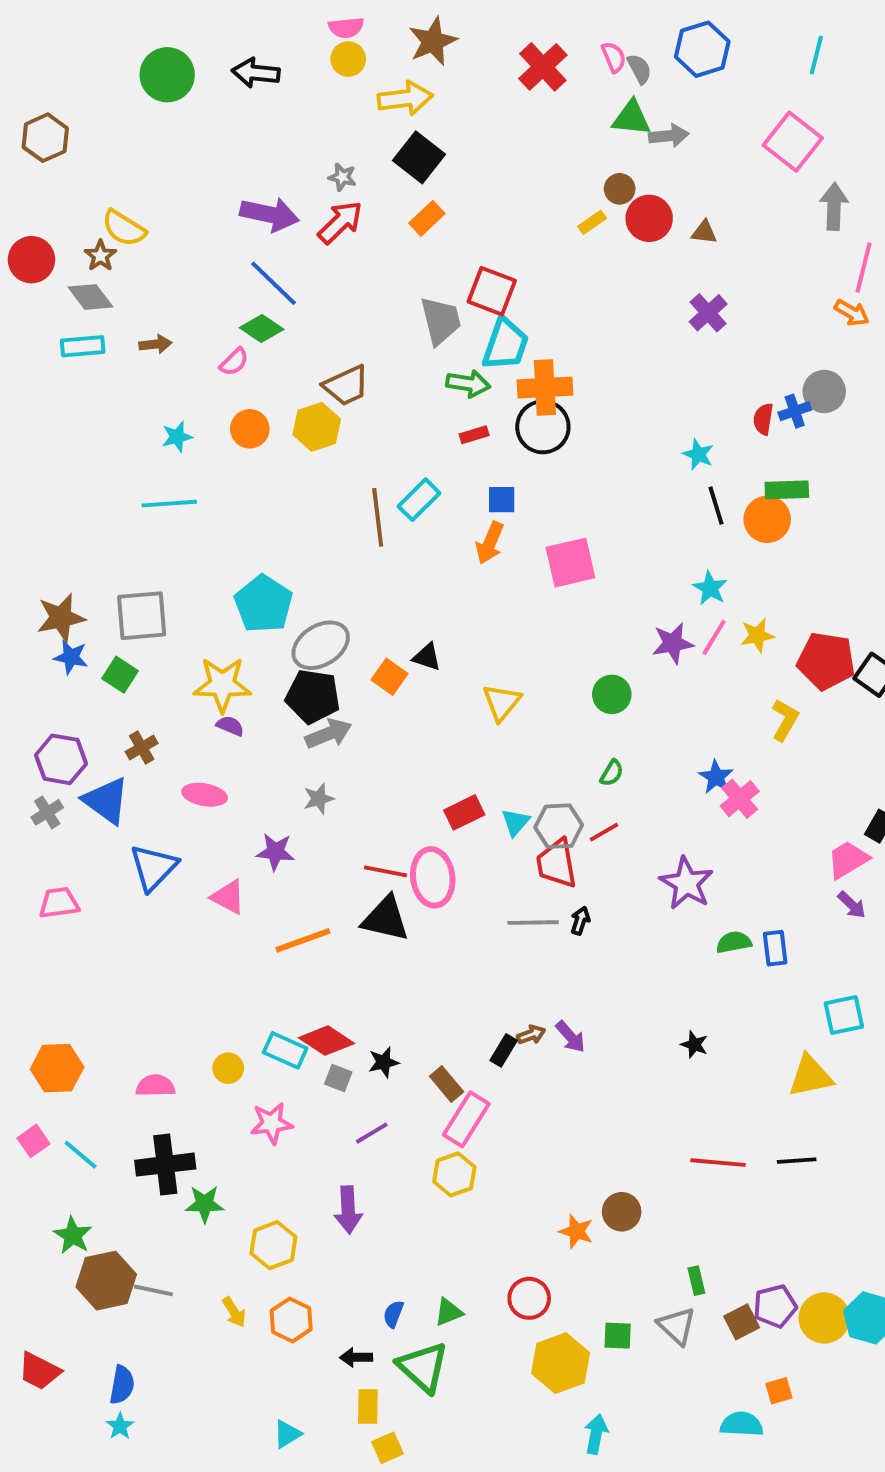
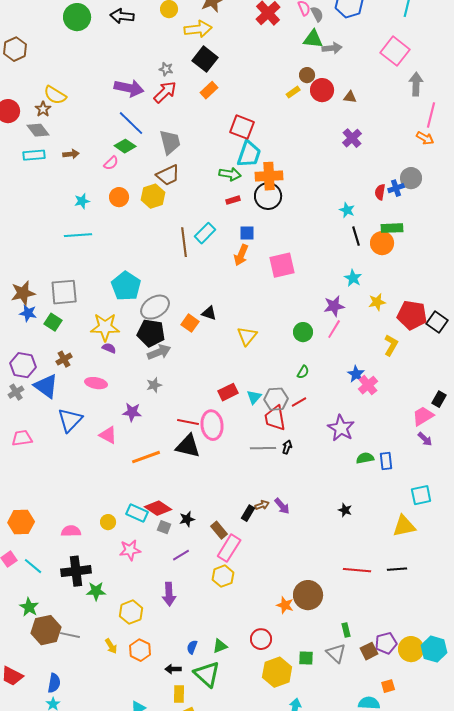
gray trapezoid: (441, 321) -> (170, 142), moved
pink line: (714, 637) -> (334, 329), moved
brown circle: (622, 1212) -> (308, 595), size x1.5

